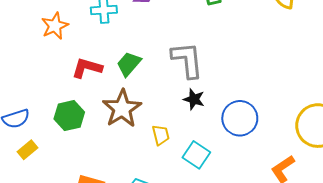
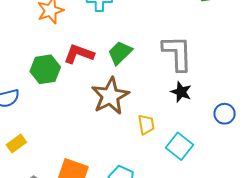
green hexagon: (69, 116) -> (45, 69), moved
blue circle: (240, 118) -> (225, 114), size x0.6
yellow rectangle: (27, 150) -> (16, 144), moved

